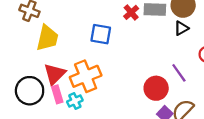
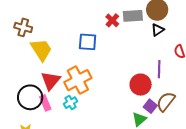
yellow trapezoid: (47, 38) -> (41, 50), turned -40
purple line: (179, 73) -> (159, 69), turned 42
pink rectangle: (57, 94) -> (45, 103), moved

